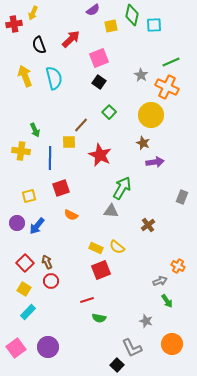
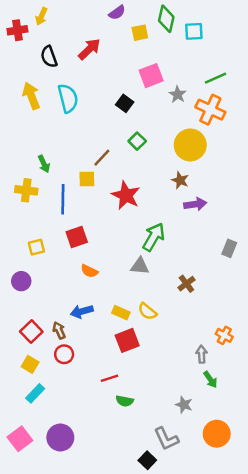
pink square: (99, 58) -> (151, 76), moved
blue arrow: (37, 226) -> (82, 311), moved, turned 36
gray arrow: (160, 281) -> (202, 354), turned -72

